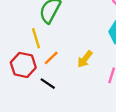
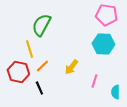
black line: (48, 84) -> (39, 88), turned 32

